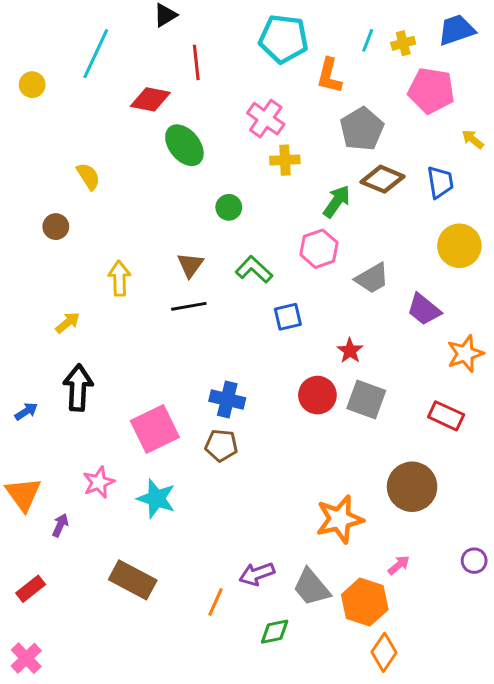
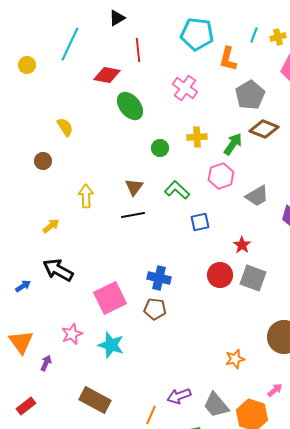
yellow cross: (285, 160) -> (197, 137), moved
black arrow: (78, 388) -> (58, 270), turned -64
orange star: (340, 519) -> (235, 359), size x0.6

